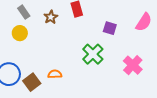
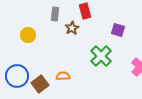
gray rectangle: (24, 12) -> (55, 14), moved, turned 40
brown star: (51, 17) -> (72, 28), moved

